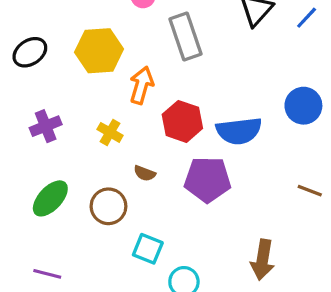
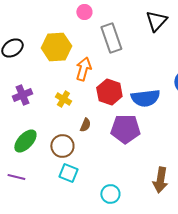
brown semicircle: (145, 173) -> (85, 125), turned -88
cyan square: (148, 249) -> (68, 173), moved
purple line: (47, 274) -> (16, 177), moved

